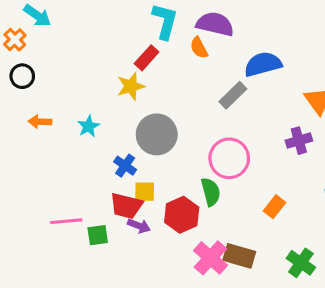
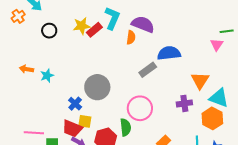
orange semicircle: (199, 48) -> (131, 37), turned -152
red rectangle: (147, 58) -> (94, 30), moved
black circle: (22, 76) -> (49, 31), moved
yellow star: (131, 86) -> (82, 26), moved
cyan star: (89, 126) -> (47, 76), moved

